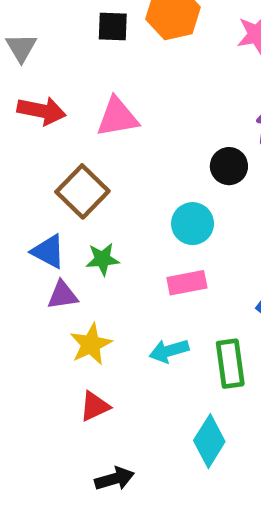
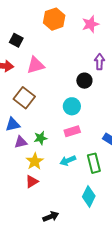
black square: (113, 27) -> (16, 40), moved, turned 32
blue triangle: (48, 251) -> (13, 124), turned -35
green star: (103, 259) -> (41, 138), moved
red triangle: (95, 406) -> (32, 182), moved

